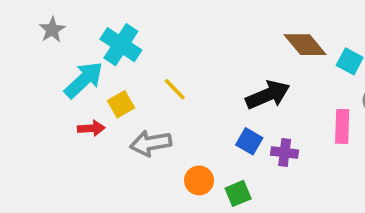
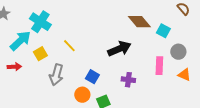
red arrow: (91, 128) -> (14, 67), moved
blue square: (249, 141) -> (92, 77), moved
gray arrow: (151, 143) -> (56, 75), turned -65

